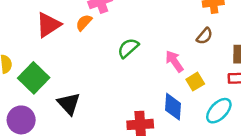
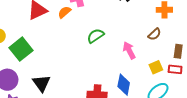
yellow square: (195, 82) -> (156, 67), moved
black triangle: (69, 104) -> (42, 83), moved

